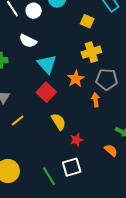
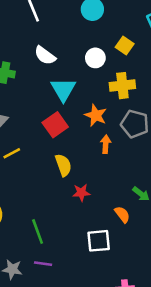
white circle: (34, 11) -> (95, 58), moved
orange star: (76, 79) -> (96, 115), turned -30
orange arrow: (96, 100) -> (106, 144), moved
white square: (72, 167) -> (99, 241), moved

